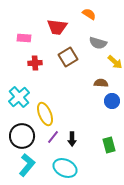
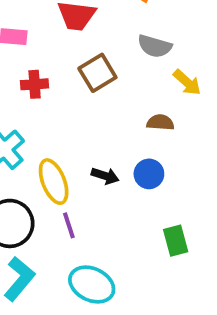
blue circle: (112, 101) -> (149, 174), moved
purple line: (53, 137) -> (69, 225), turned -56
black arrow: (72, 139) -> (105, 176), moved, turned -72

